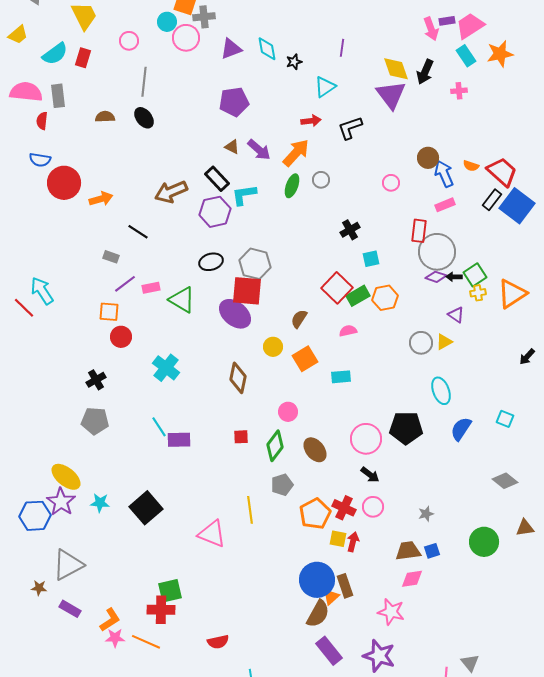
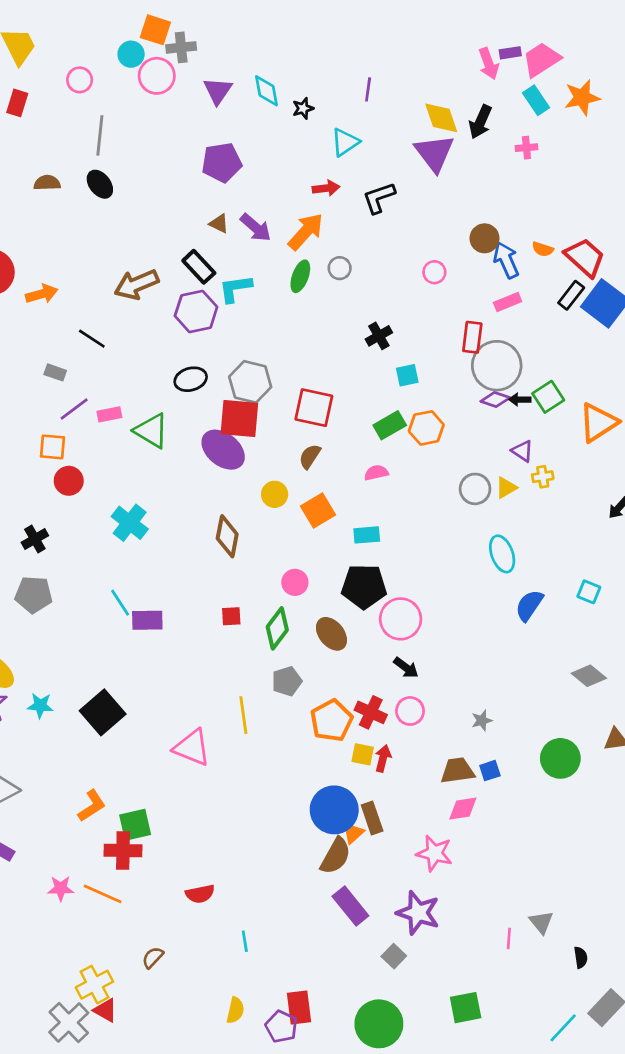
purple triangle: (231, 49) -> (218, 91), turned -35
red square: (337, 288) -> (314, 408), moved, turned -32
yellow cross: (478, 293) -> (543, 477), moved
black pentagon: (406, 428) -> (364, 586), moved
orange L-shape: (110, 620) -> (92, 806), moved

